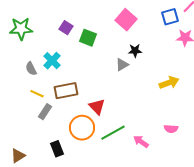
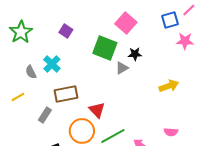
green star: (21, 29) -> (21, 32), turned -30
green square: (88, 38) -> (105, 48), moved, size x1.4
yellow line: (37, 94) -> (18, 97), moved, turned -56

